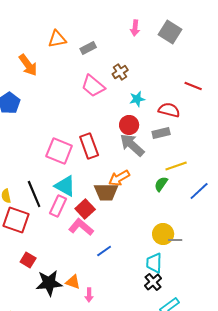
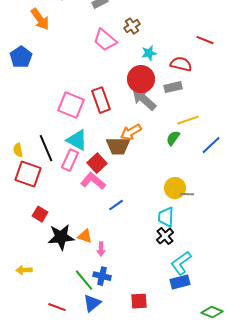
red circle: (129, 125) -> (141, 79), size x1.4

